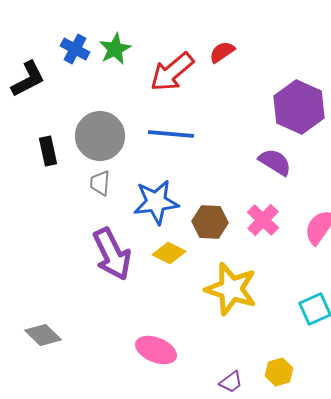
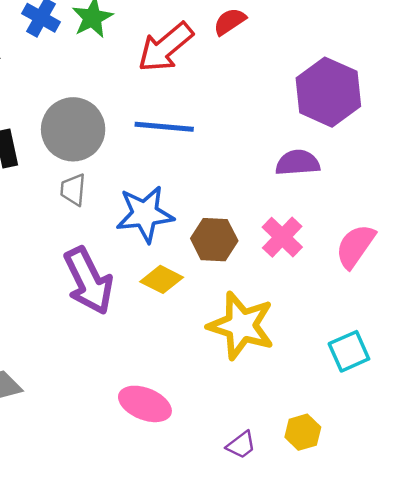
purple semicircle: (275, 162) -> (298, 163), turned -36

